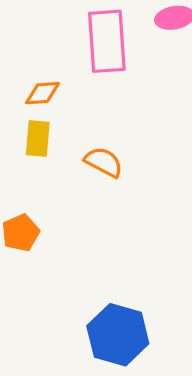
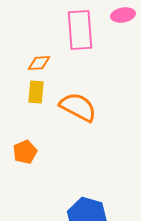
orange semicircle: (104, 162) -> (78, 107), size x1.5

